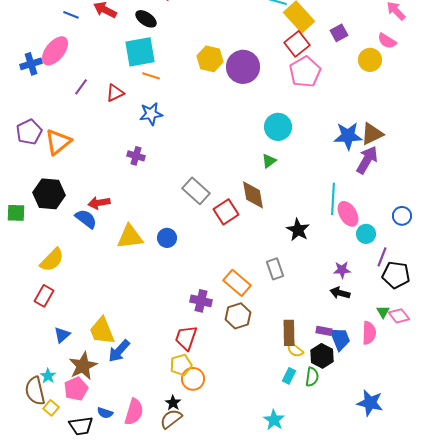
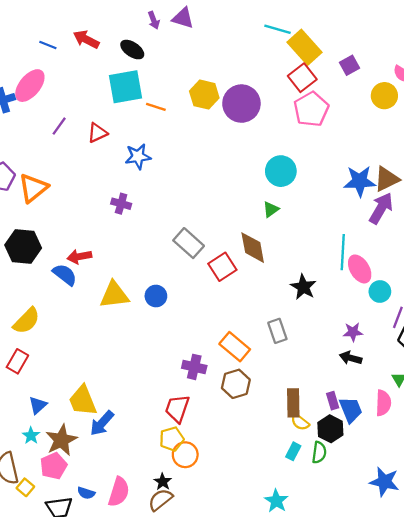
orange line: (151, 76) -> (156, 107), moved
purple rectangle: (324, 331) -> (333, 401), turned 63
cyan star: (48, 376) -> (31, 436), moved

